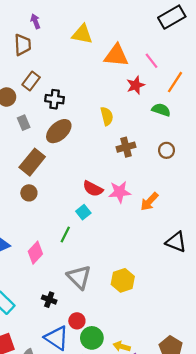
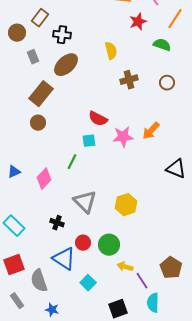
pink star: (120, 192) -> (123, 137), moved
cyan square: (83, 212) -> (89, 141), turned 32
green circle: (92, 338) -> (109, 245), moved

